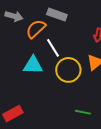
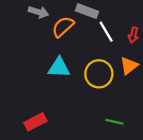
white line: (53, 48) -> (106, 32), moved

